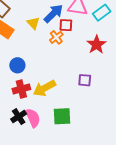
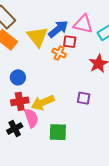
yellow triangle: (33, 23) -> (37, 37), size x1.6
orange cross: (56, 37) -> (59, 53), turned -32
pink semicircle: (33, 118) -> (31, 118), moved

